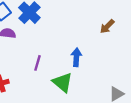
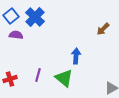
purple line: (37, 63) -> (38, 75), moved

